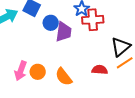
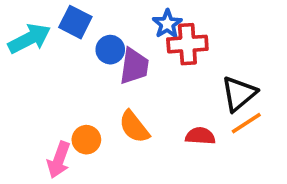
pink arrow: (21, 71) -> (59, 160), moved
orange semicircle: (64, 77) -> (134, 127), moved

